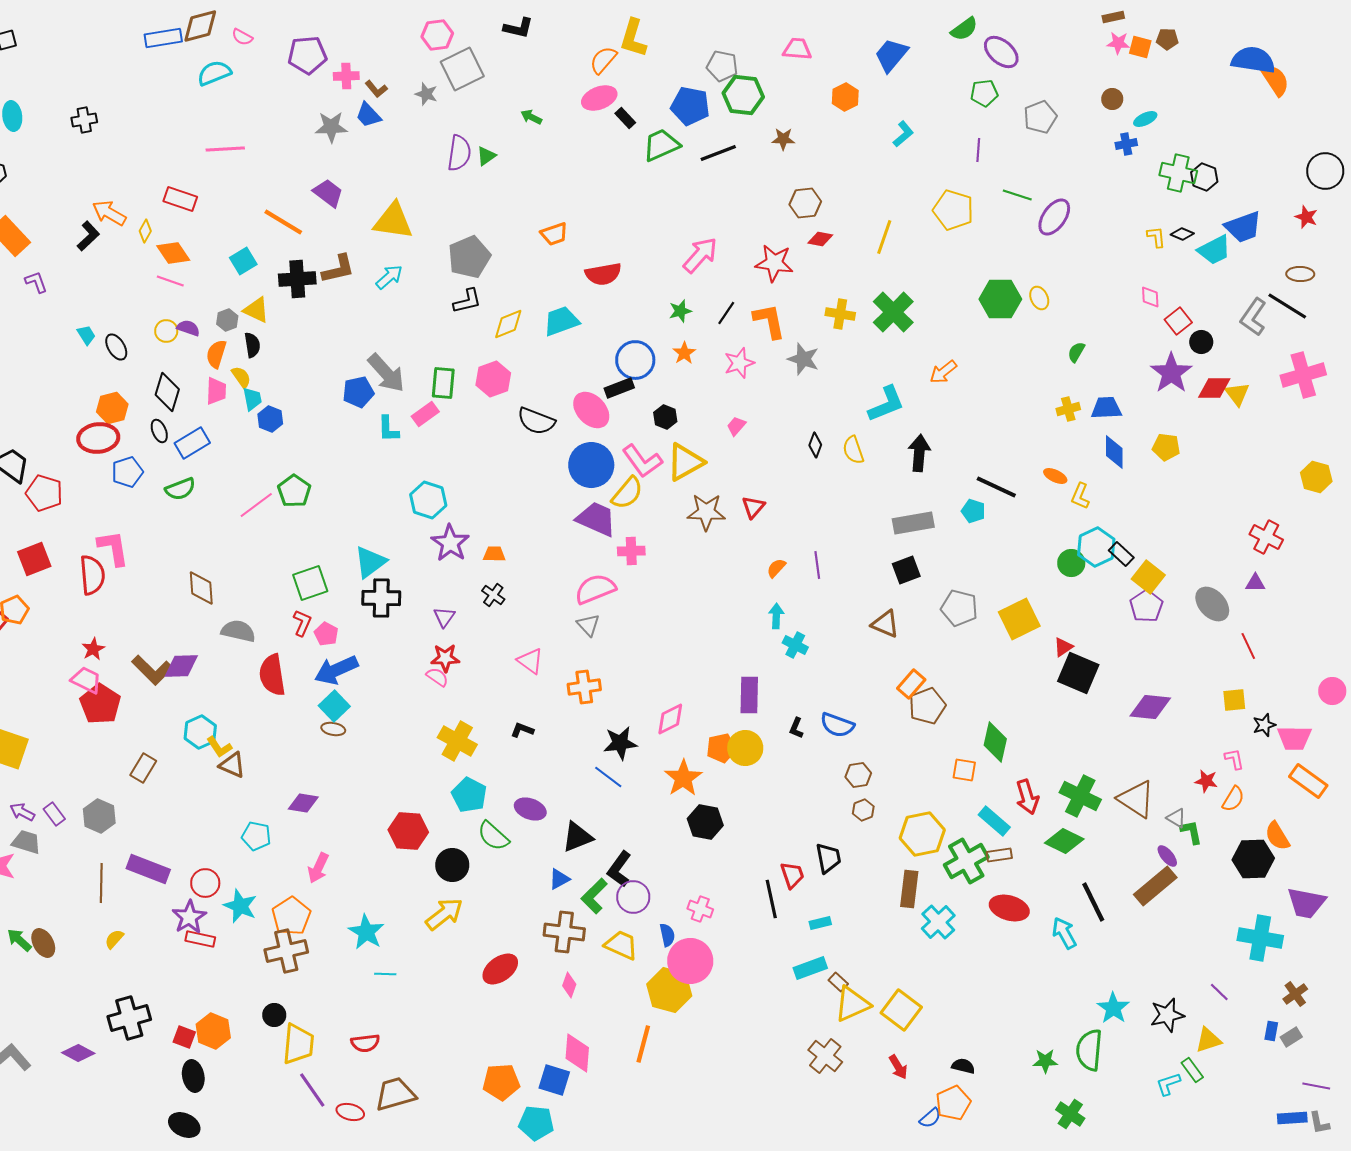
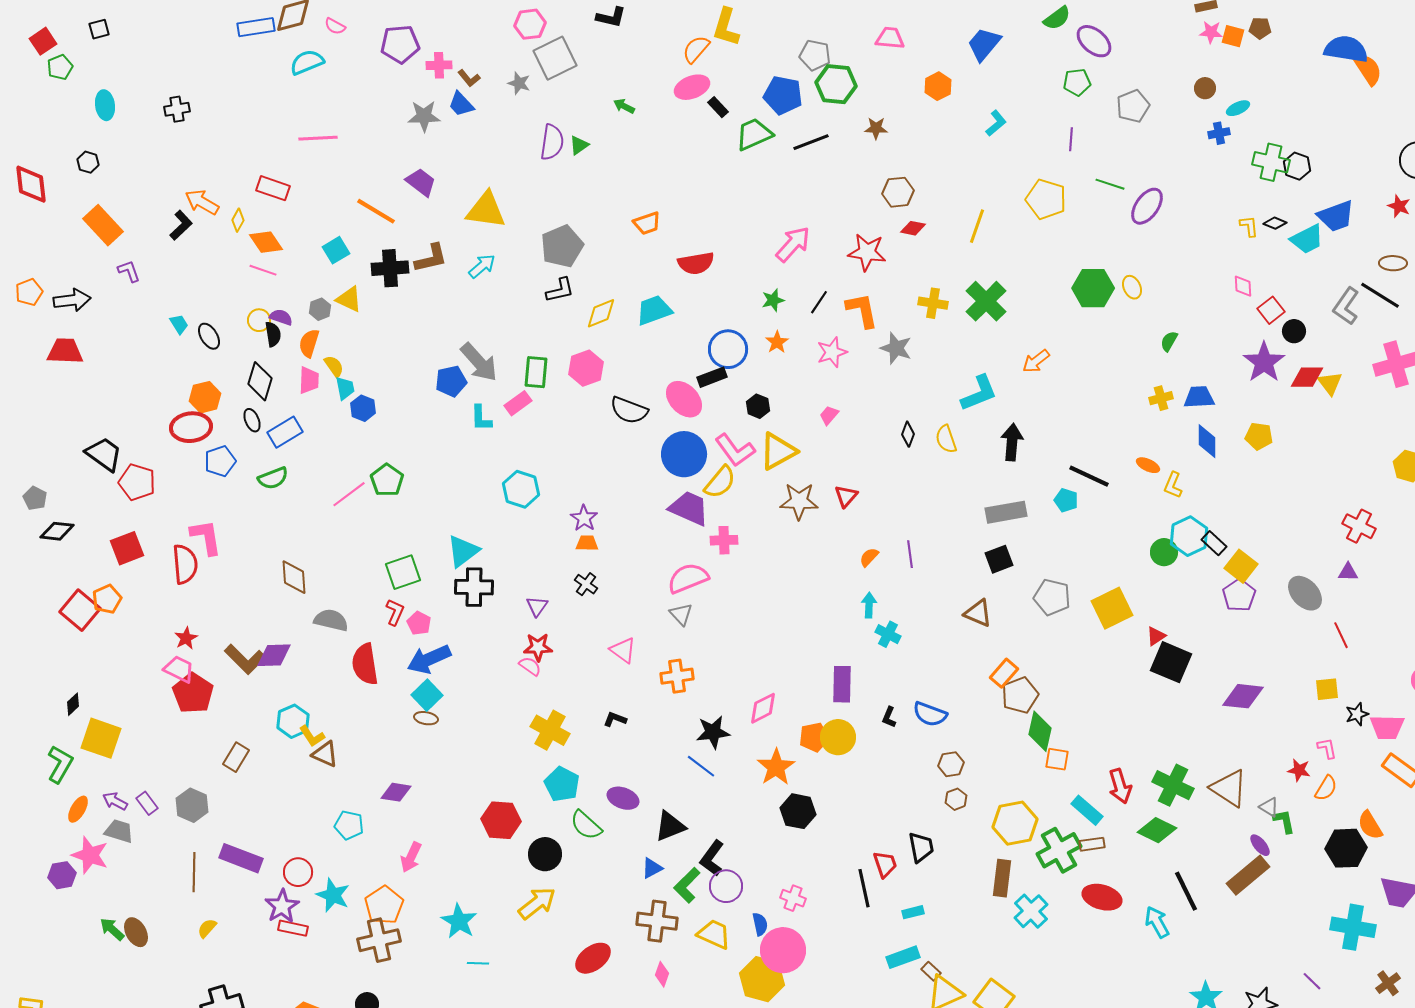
black semicircle: (252, 345) -> (273, 334), moved
purple star: (450, 543) -> (584, 518), moved, size x0.7
green diamond: (995, 742) -> (1040, 731), moved

